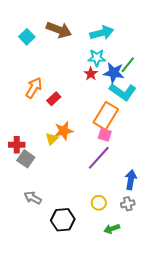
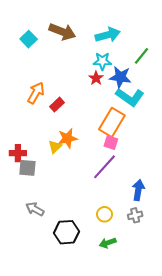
green line: (128, 65) -> (141, 56), moved
gray square: (26, 159) -> (27, 168), turned -30
green arrow: (112, 229) -> (108, 243), moved

